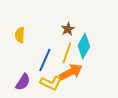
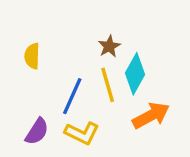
yellow line: (67, 53) -> (108, 85), turned -35
orange arrow: (71, 72) -> (151, 115), moved

